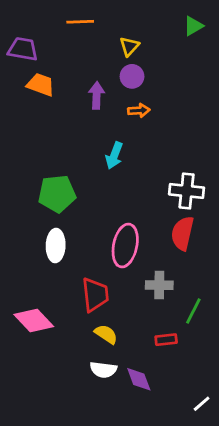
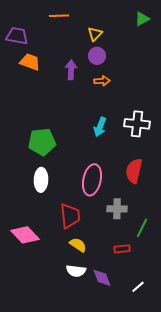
cyan arrow: (114, 155) -> (100, 127), moved
white cross: (187, 191) -> (137, 124), moved
white line: (202, 404) -> (138, 287), moved

